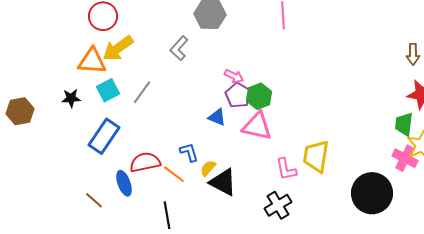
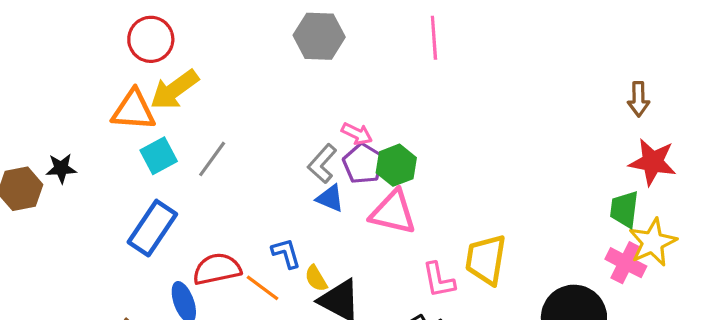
gray L-shape: (179, 48) -> (322, 164), moved
black star: (71, 98) -> (61, 168), moved
yellow semicircle: (208, 168) -> (316, 278), turned -72

